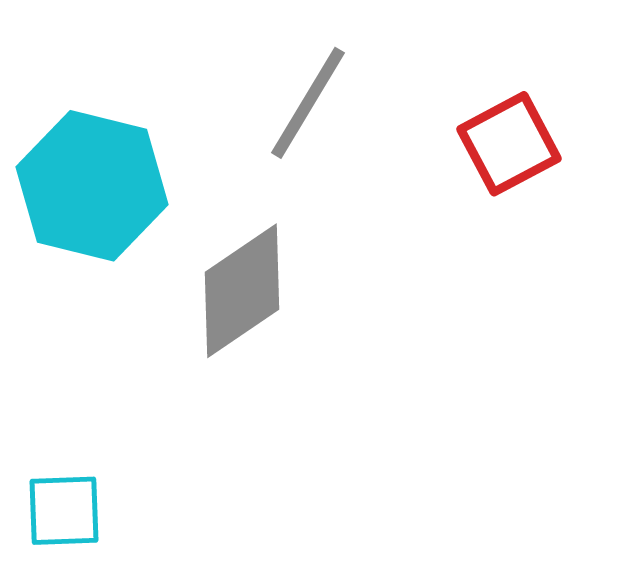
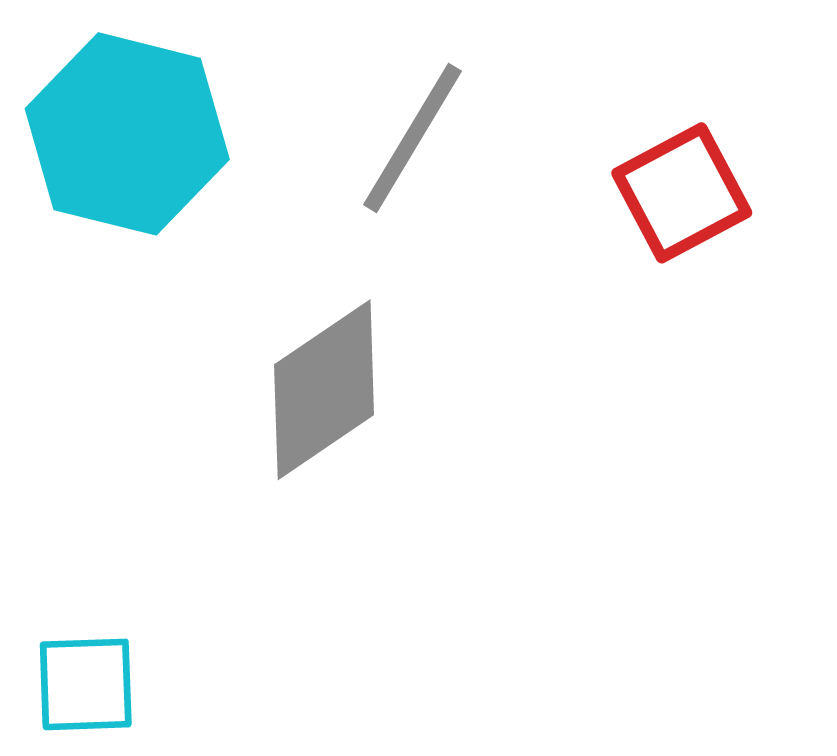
cyan hexagon: (92, 186) -> (127, 134), moved

